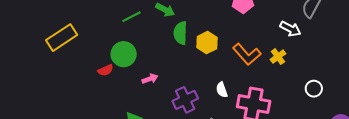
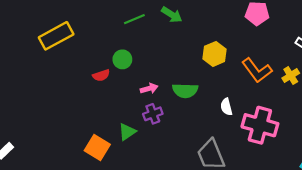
green semicircle: (180, 33) -> (185, 91), moved, turned -95
green circle: (124, 54) -> (122, 59), size x0.7
purple cross: (185, 100) -> (153, 114), moved, size x0.7

